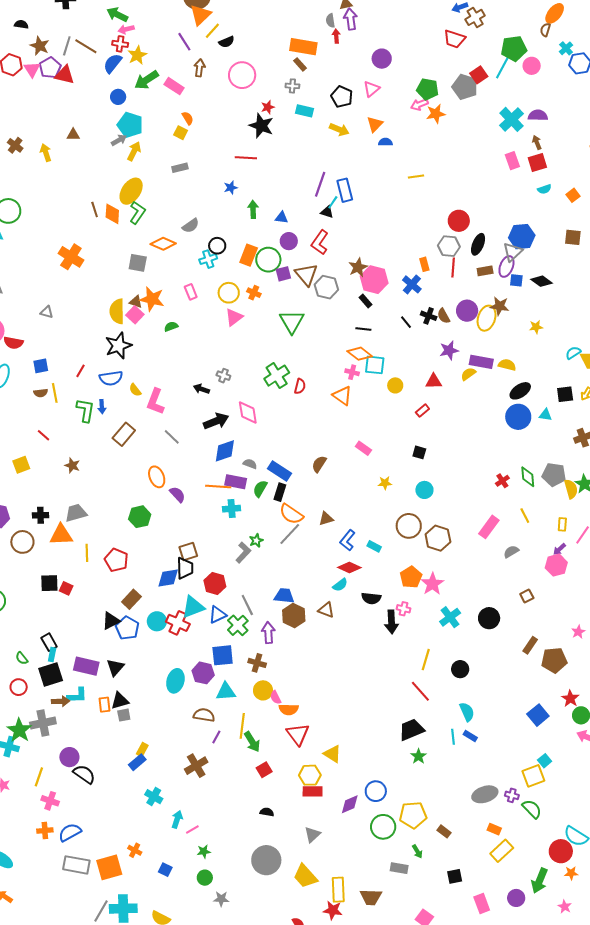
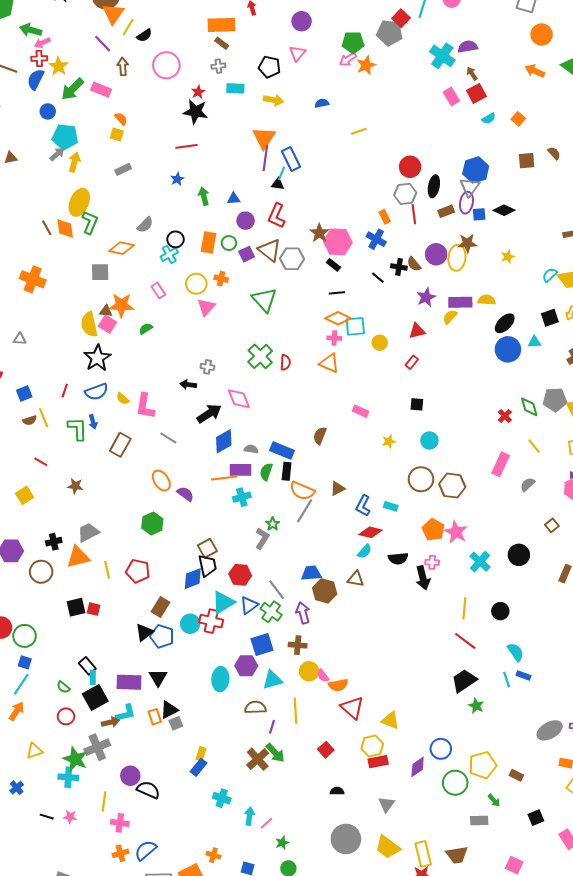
orange triangle: (375, 124) -> (264, 138), moved, size x1.4
green circle: (268, 260) -> (229, 243), size x0.6
green arrow: (252, 742) -> (275, 753), moved

